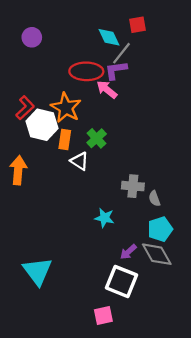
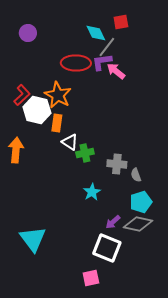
pink arrow: (107, 90) -> (116, 71), moved
green cross: (97, 138) -> (85, 153), moved, turned 30
cyan star: (104, 218) -> (92, 192), turned 30
gray diamond: (157, 254) -> (138, 224), turned -48

